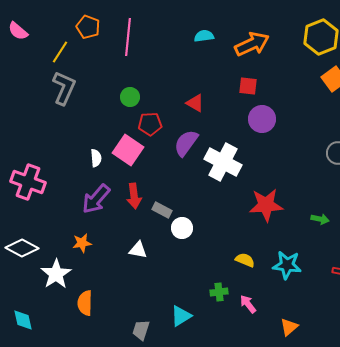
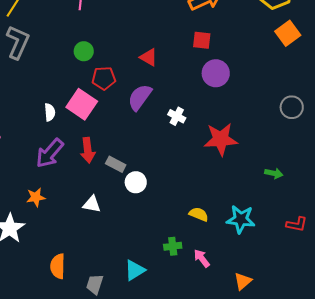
white cross: (223, 162) -> (177, 116), size x0.5
red star: (266, 205) -> (221, 139), moved
orange semicircle: (85, 303) -> (58, 266), moved

